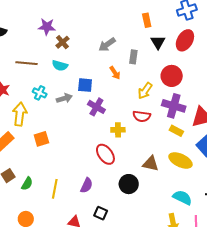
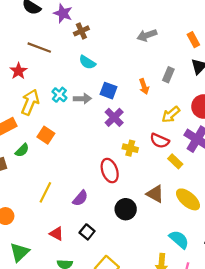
orange rectangle: (147, 20) -> (193, 40), turned -32
purple star: (47, 27) -> (63, 13), moved
brown cross: (62, 42) -> (81, 31), moved
gray arrow: (107, 45) -> (147, 35), moved
brown line: (26, 63) -> (39, 48), moved
cyan cross: (40, 93) -> (59, 95), moved
yellow rectangle: (176, 131) -> (175, 161), moved
orange square: (41, 139) -> (46, 135), turned 35
green semicircle: (27, 184) -> (22, 150), moved

